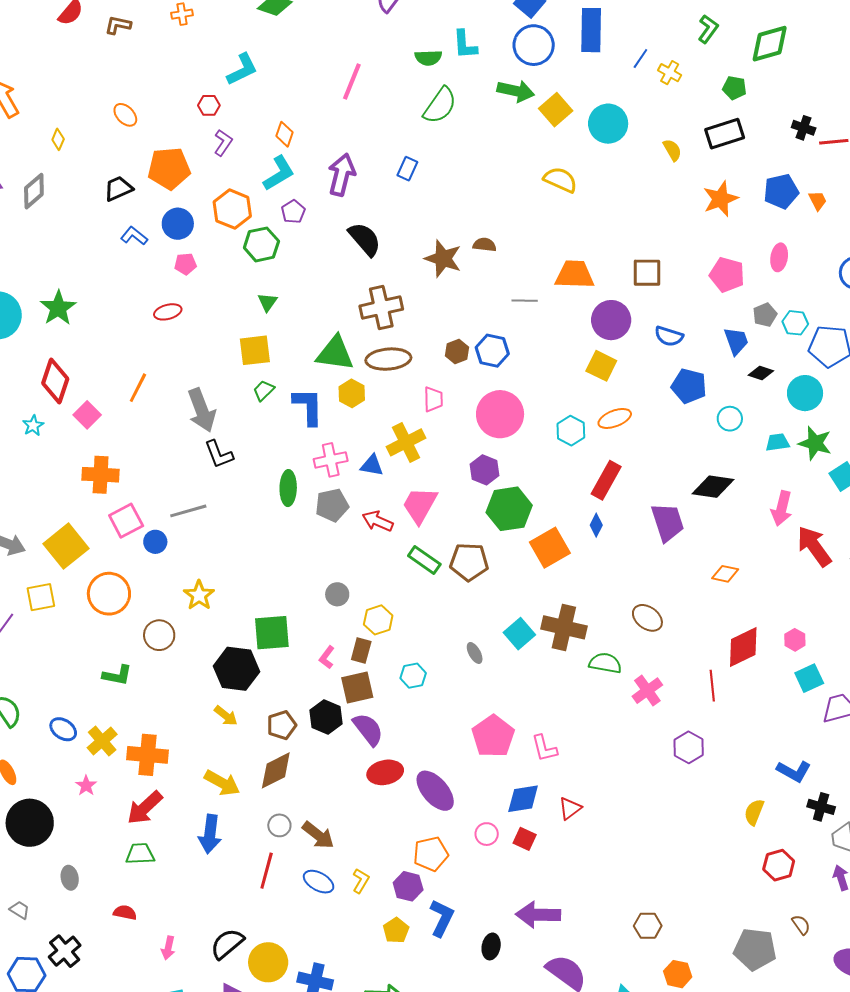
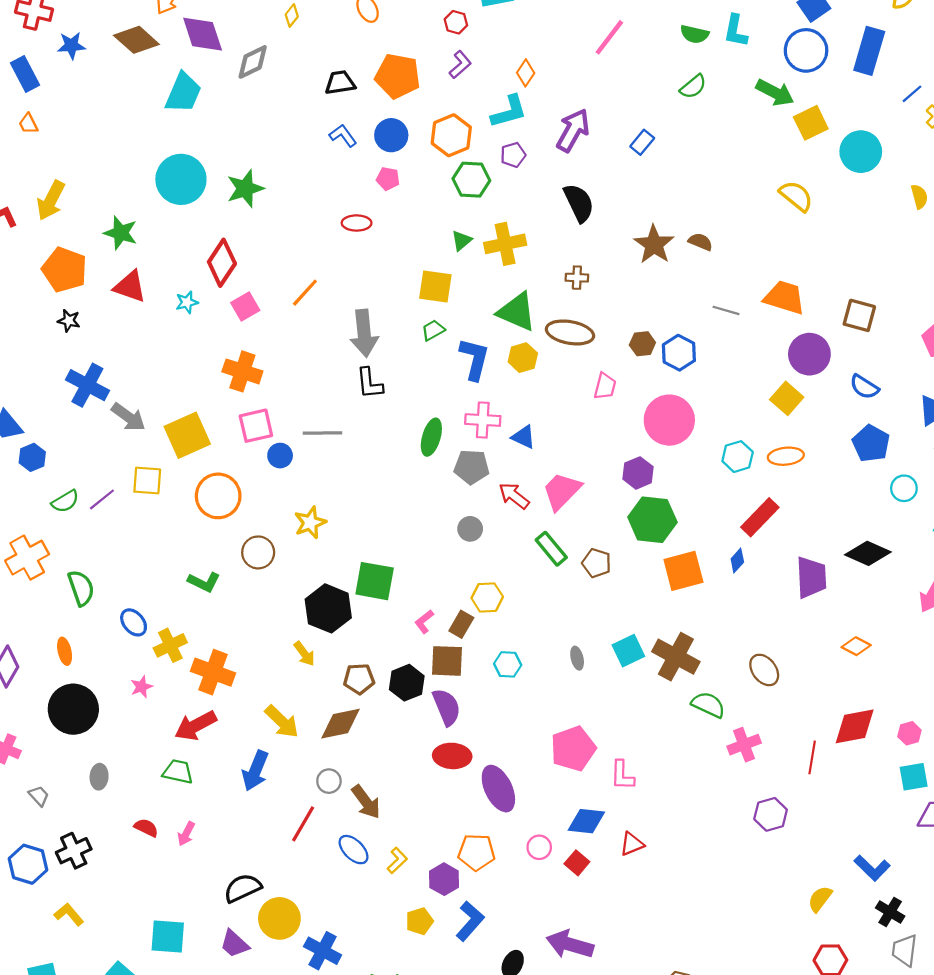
green semicircle: (440, 106) -> (693, 87), size x0.7
brown cross: (381, 308) -> (577, 278), size x0.5
yellow cross: (406, 442) -> (505, 244), moved
brown pentagon: (469, 562) -> (597, 563), size x0.7
gray circle: (337, 594) -> (470, 529), moved
pink arrow: (168, 948) -> (186, 834), moved

